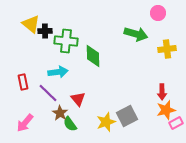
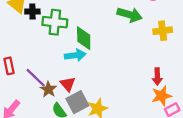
cyan arrow: (58, 72) -> (75, 55), moved
brown star: (60, 113) -> (48, 89), moved
gray square: (127, 116) -> (77, 102), moved

